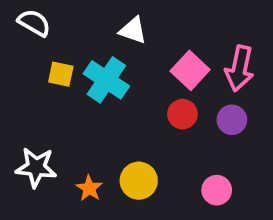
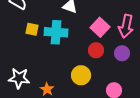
cyan cross: (106, 80) -> (56, 32), turned -30
yellow circle: (139, 181) -> (81, 75), moved

